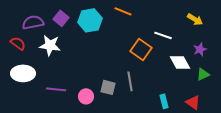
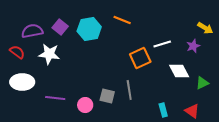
yellow arrow: (195, 19) -> (205, 28), moved
white line: (163, 35) -> (162, 44), turned -36
orange square: (141, 49) -> (140, 58), turned 30
purple star: (200, 49) -> (193, 46), moved

